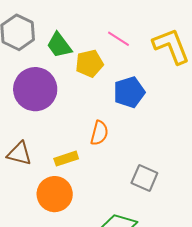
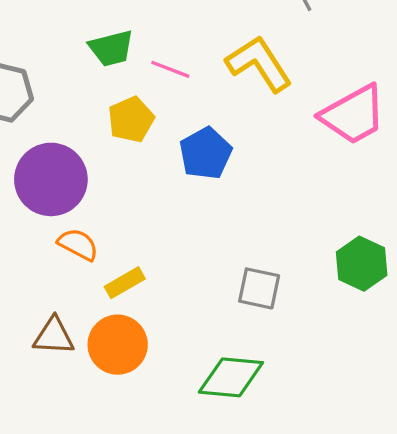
green trapezoid: (59, 45) -> (111, 48), moved, turned -56
orange semicircle: (99, 133) -> (78, 244), moved, turned -65
brown triangle: (19, 154) -> (54, 336), moved

